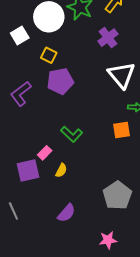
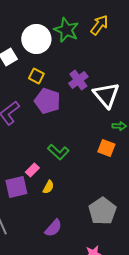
purple cross: (108, 38) -> (78, 80), moved
purple pentagon: (60, 81) -> (47, 101), turned 30
orange square: (121, 130) -> (106, 148), turned 30

